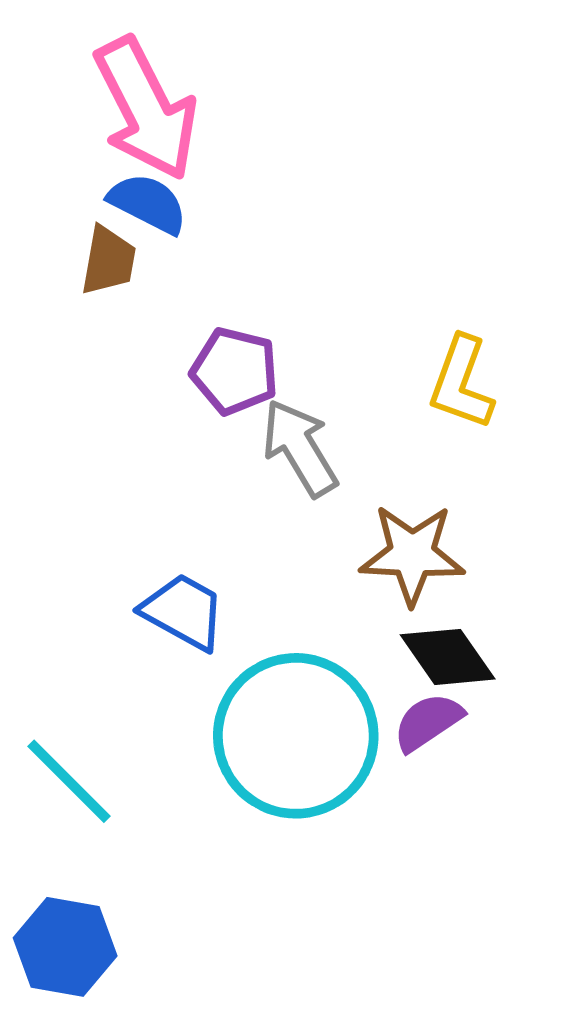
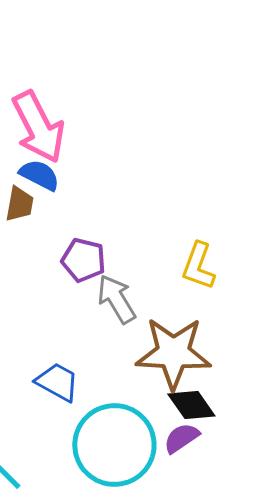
brown star: (412, 554) -> (173, 353), size x1.4

